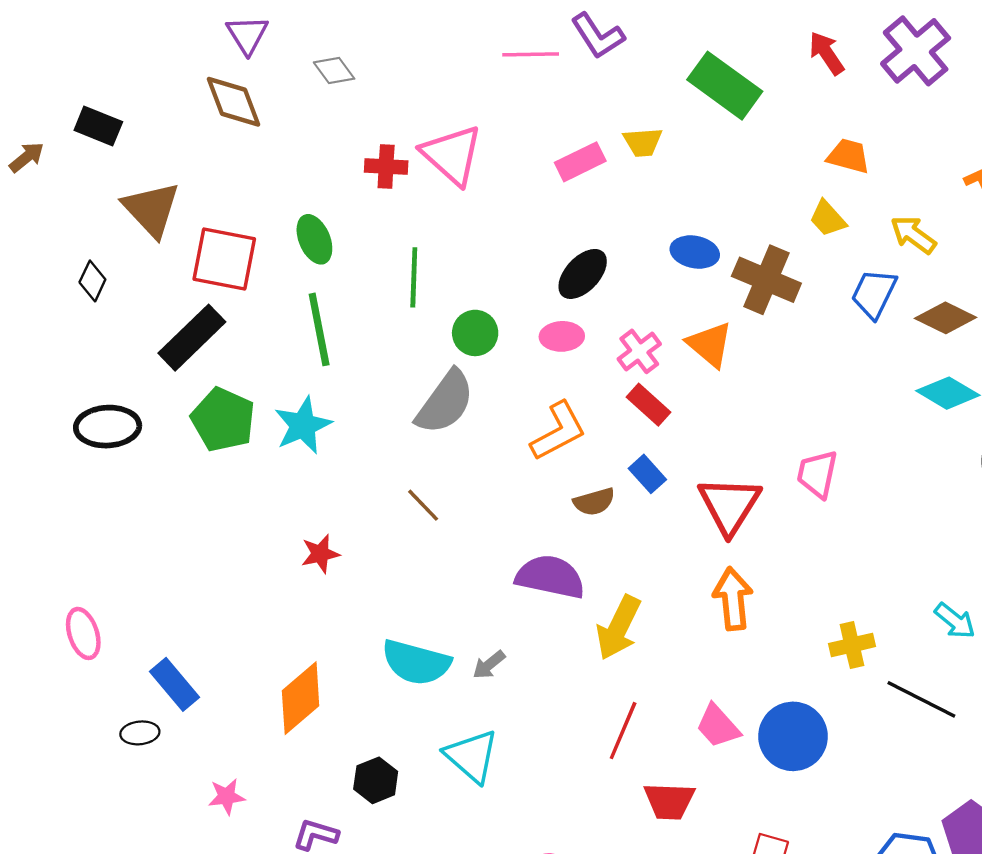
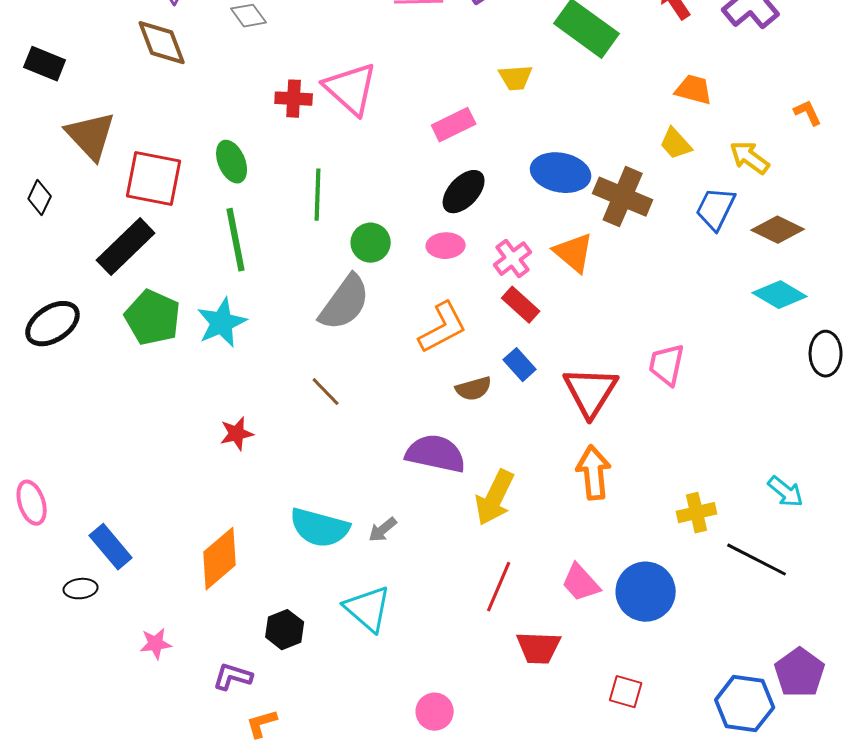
pink rectangle: (580, 162) -> (454, 125), moved
blue ellipse: (695, 252) -> (561, 173), size x1.4
black ellipse: (108, 427) -> (53, 324), turned -30

